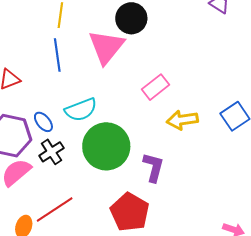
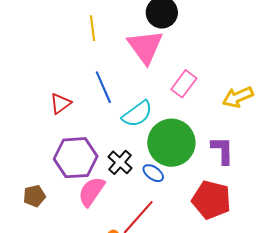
blue line: (57, 55) -> (103, 87), moved
pink rectangle: (156, 87) -> (184, 84), moved
blue ellipse: (43, 122) -> (153, 173), moved

